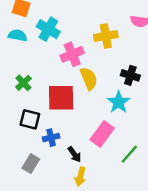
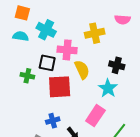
pink cross: (72, 54) -> (67, 50), turned 30
green cross: (23, 83) -> (27, 76), turned -32
black square: (30, 119) -> (47, 63), moved

